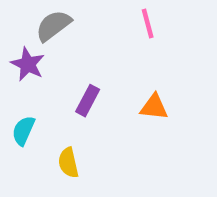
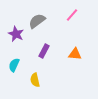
pink line: (148, 24) -> (72, 15), turned 56
gray semicircle: (53, 26) -> (37, 21), moved

